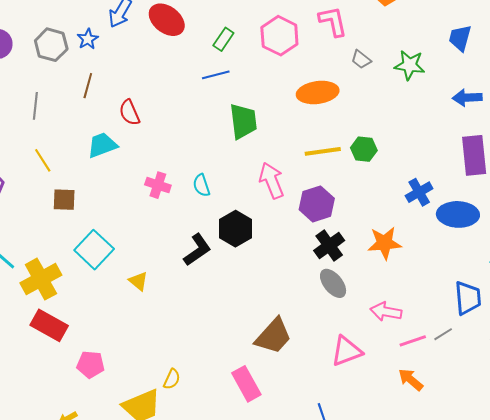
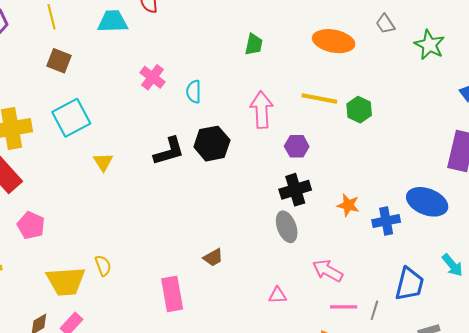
green trapezoid: (243, 121) -> (254, 44), size x0.6
blue cross: (419, 192) -> (386, 221), moved
purple hexagon: (317, 204) -> (297, 146), size x0.7
orange star: (384, 243) -> (348, 205), size x0.7
gray line: (443, 334) -> (374, 310), turned -60
brown trapezoid: (273, 336) -> (213, 257), size x0.5
pink triangle: (347, 351) -> (278, 295), size x0.6
yellow semicircle: (172, 379) -> (103, 266), turned -65

